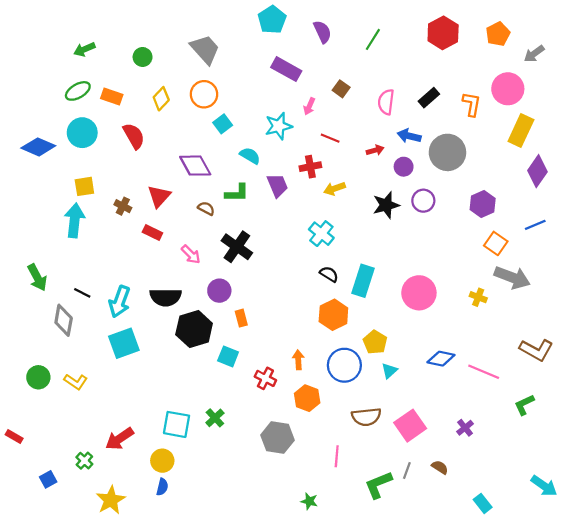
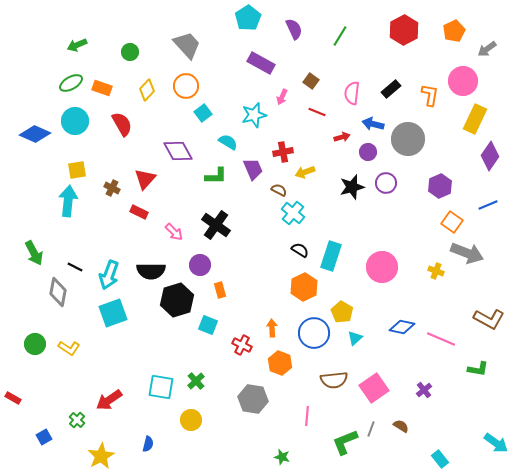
red line: (330, 138) -> (317, 112), moved
brown semicircle: (206, 208) -> (279, 190), moved
green L-shape: (524, 405) -> (478, 369), turned -145
yellow circle: (162, 461) -> (191, 420), moved

